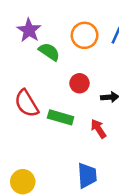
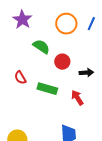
green semicircle: (49, 52) -> (41, 47), moved
red semicircle: (27, 103) -> (20, 78), size x0.6

